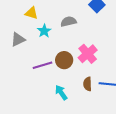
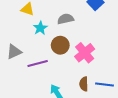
gray triangle: (18, 39) -> (14, 52), moved
brown circle: (64, 60) -> (60, 45), moved

